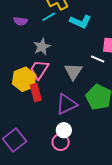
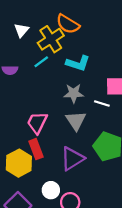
gray star: (42, 47) -> (74, 93), moved, turned 30
yellow hexagon: (24, 79) -> (19, 163), moved
white circle: (64, 130) -> (51, 190), moved

